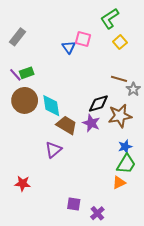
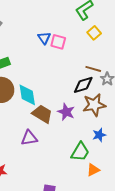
pink square: (83, 39) -> (58, 42), moved
black diamond: (98, 104) -> (83, 85), moved
purple triangle: (53, 150) -> (29, 138), turned 30
green trapezoid: (126, 164) -> (80, 152), moved

